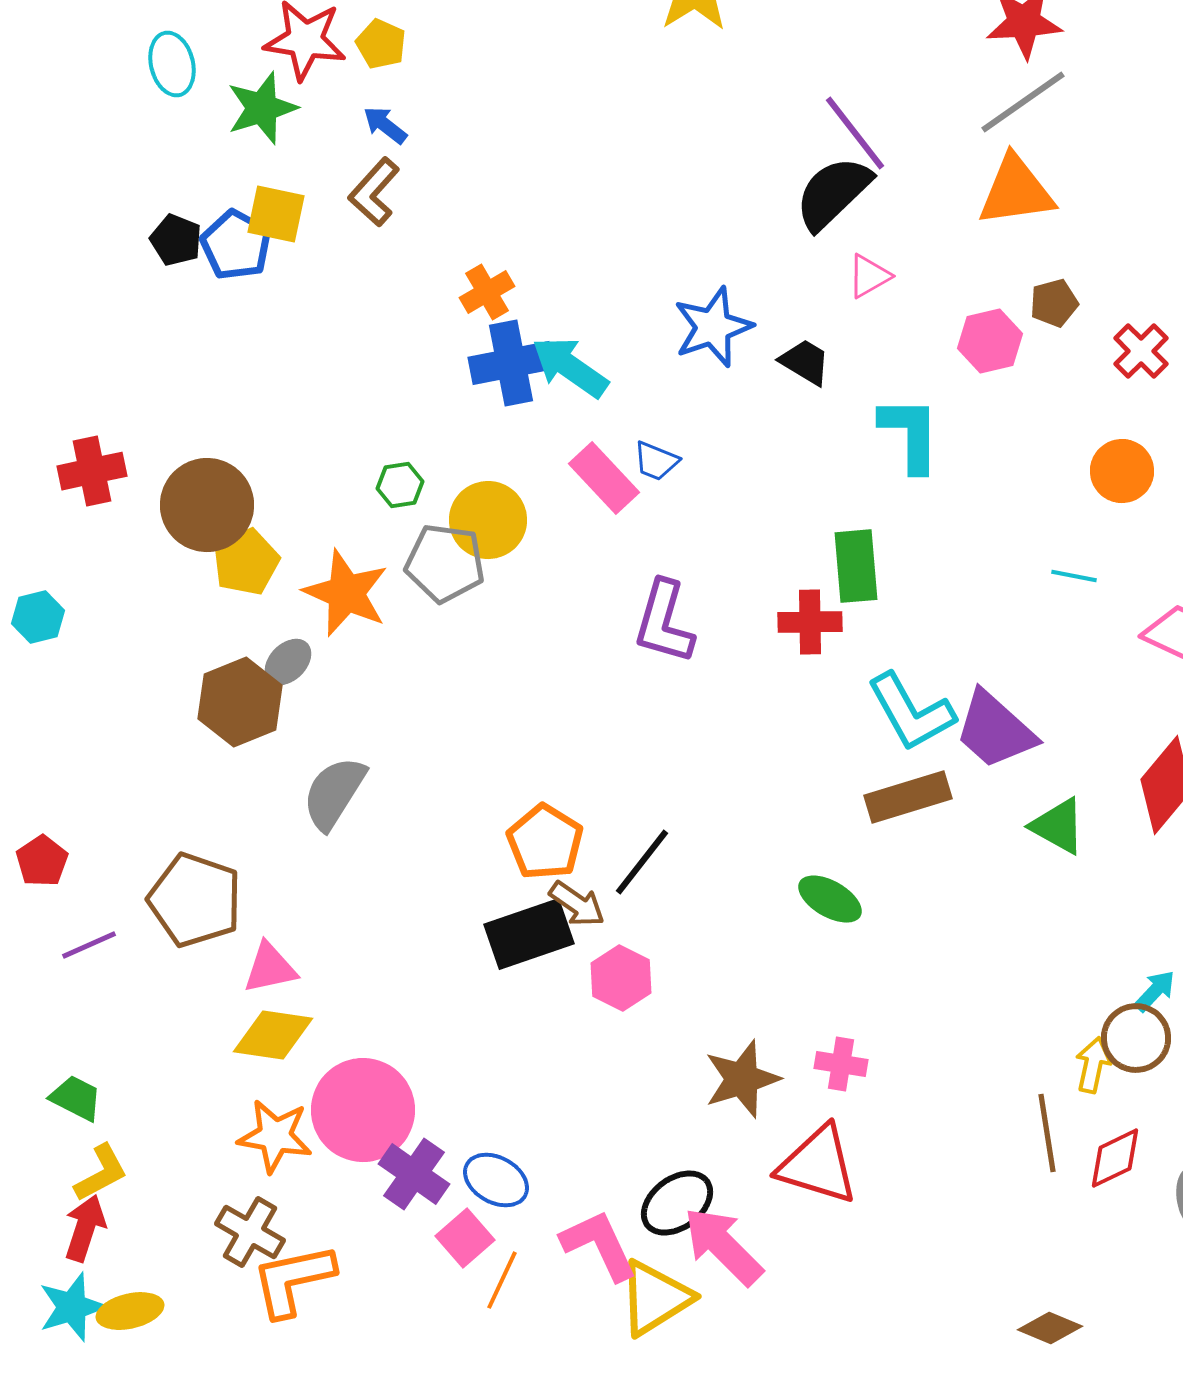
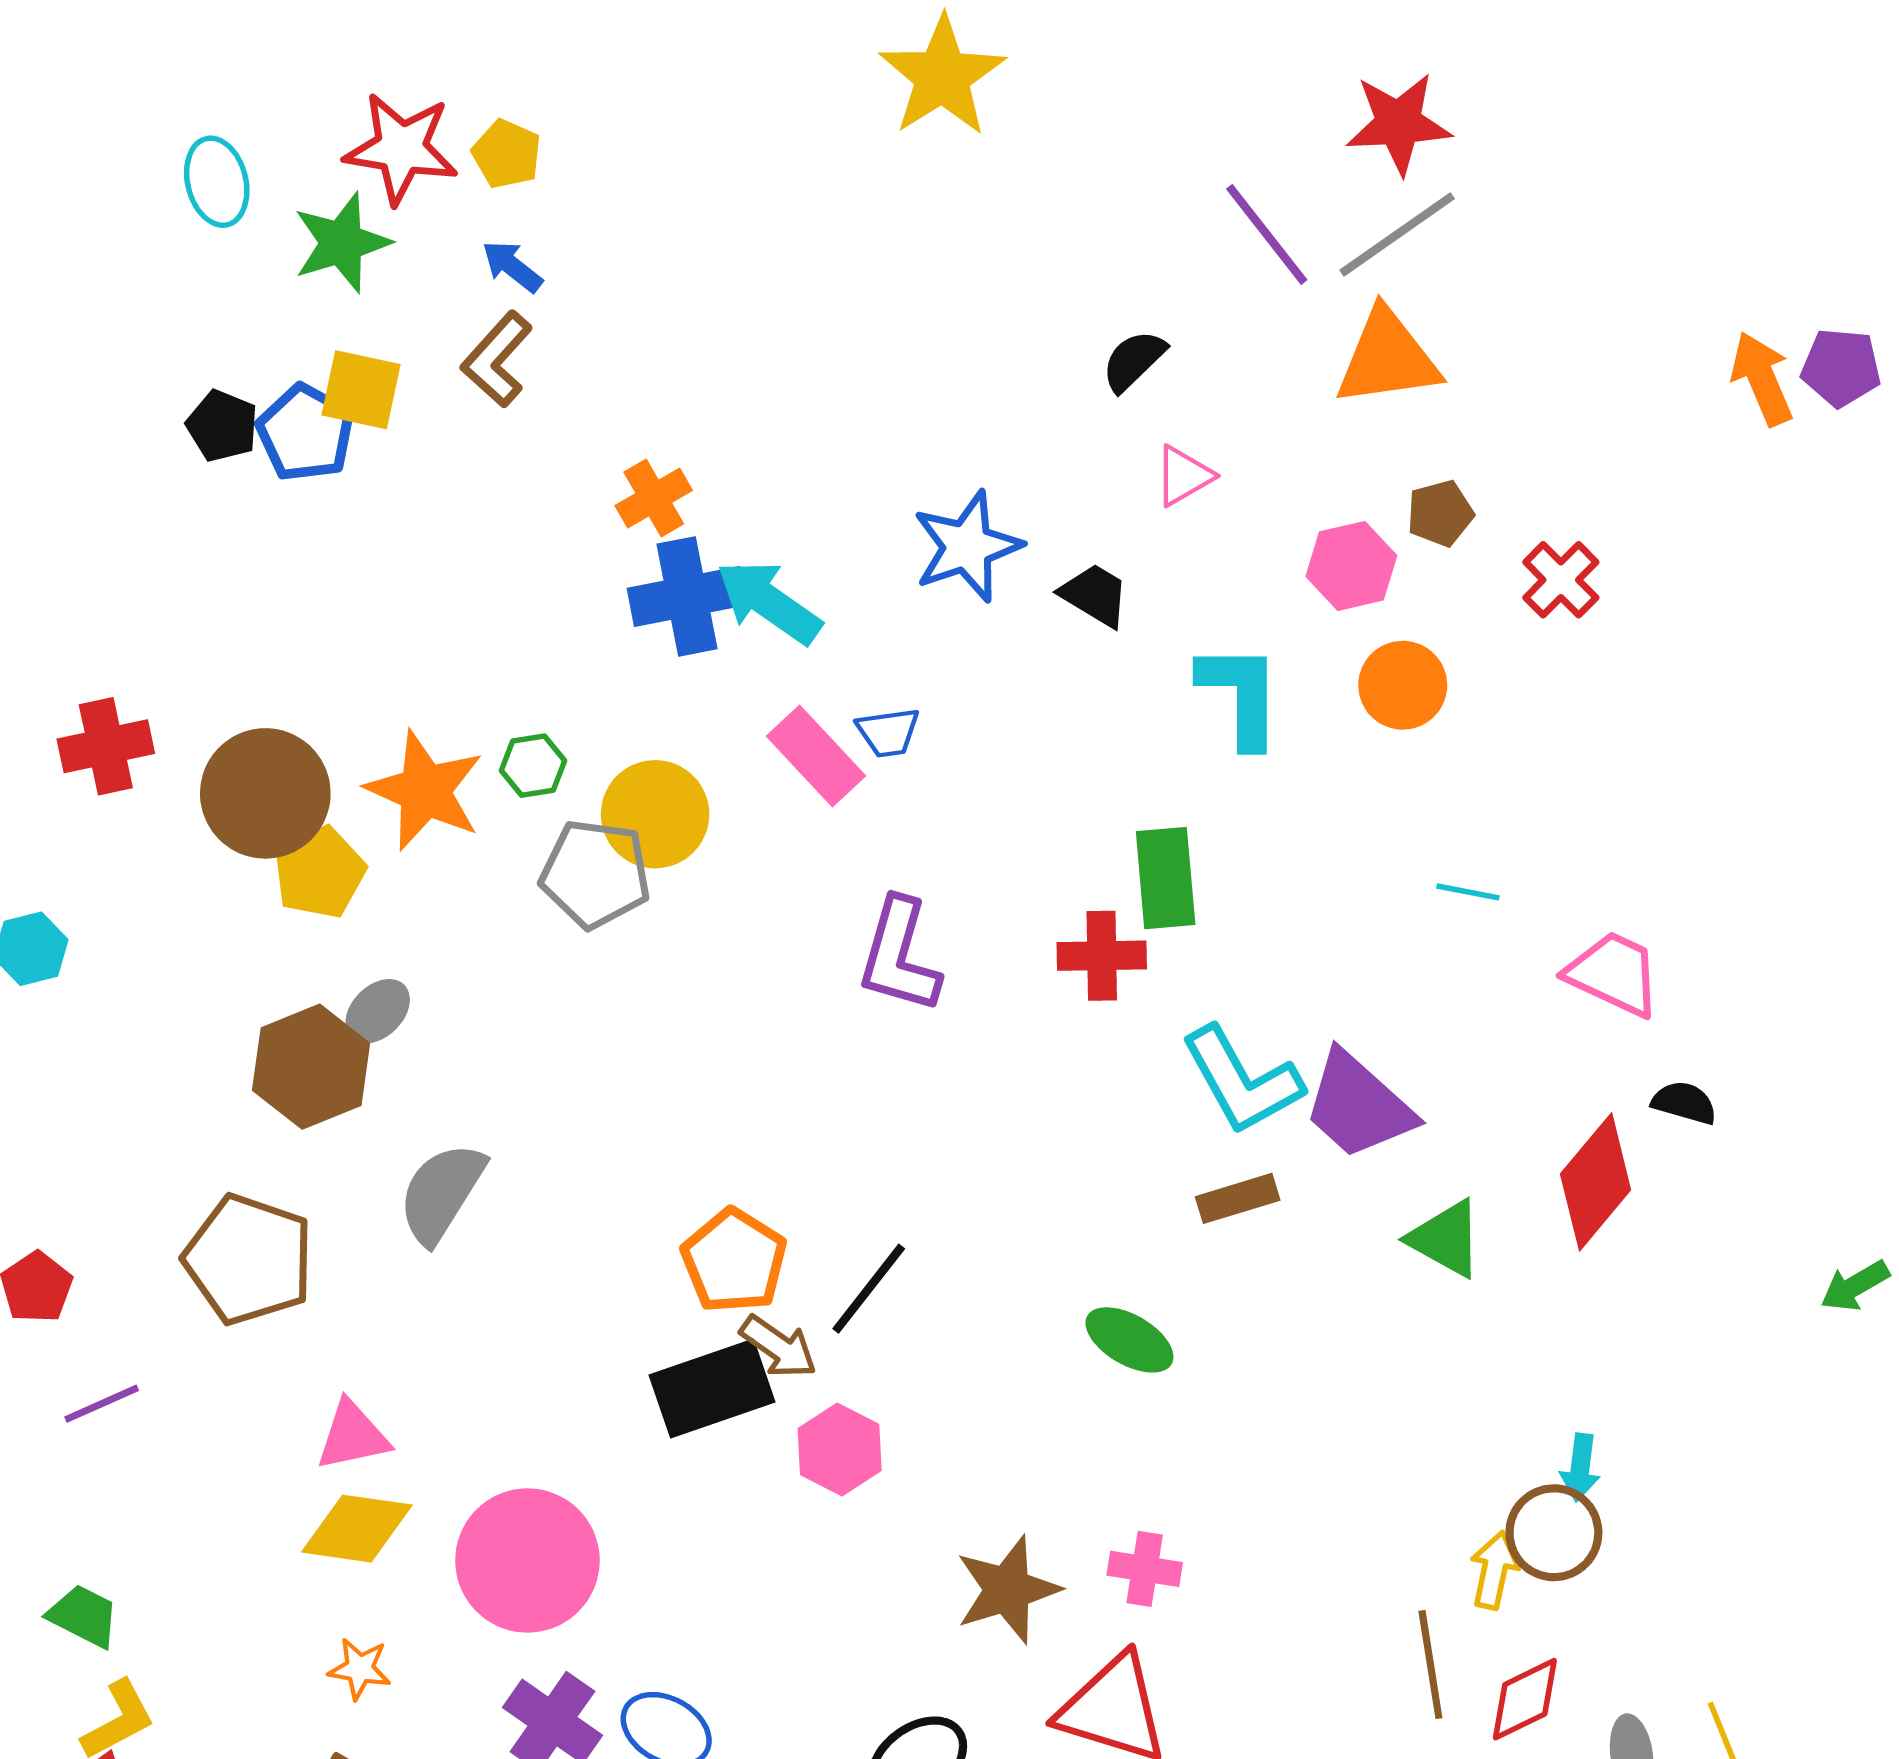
purple line: (855, 133) -> (1267, 234), moved
black semicircle: (833, 193) -> (1134, 361), size x0.6
blue trapezoid: (656, 461) -> (888, 732), turned -30
orange circle: (1122, 471) -> (1403, 685), moved
orange star: (346, 593) -> (425, 791), moved
brown rectangle: (908, 797) -> (1238, 1198), size x0.7
brown pentagon: (195, 900) -> (249, 1259), moved
cyan arrow: (1155, 991) -> (1580, 1468), turned 144
pink circle: (363, 1110) -> (527, 1560), moved
orange star: (275, 1136) -> (360, 1669), size x0.6

